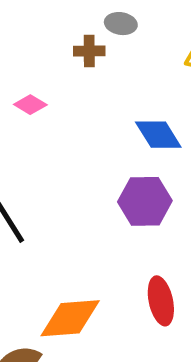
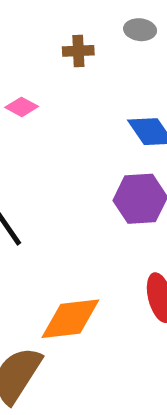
gray ellipse: (121, 24) -> (140, 30), moved

